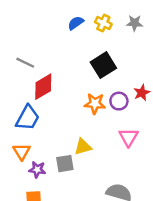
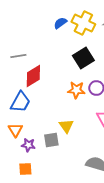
yellow cross: (103, 23) -> (83, 23), size x1.6
gray line: (25, 63) -> (18, 56), turned -35
yellow triangle: (83, 147) -> (66, 126), turned -49

